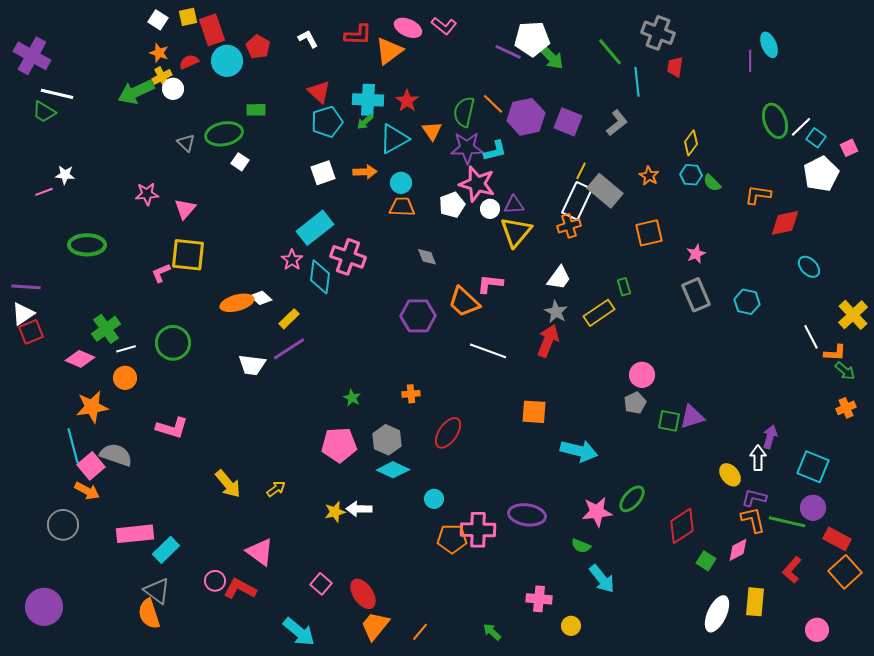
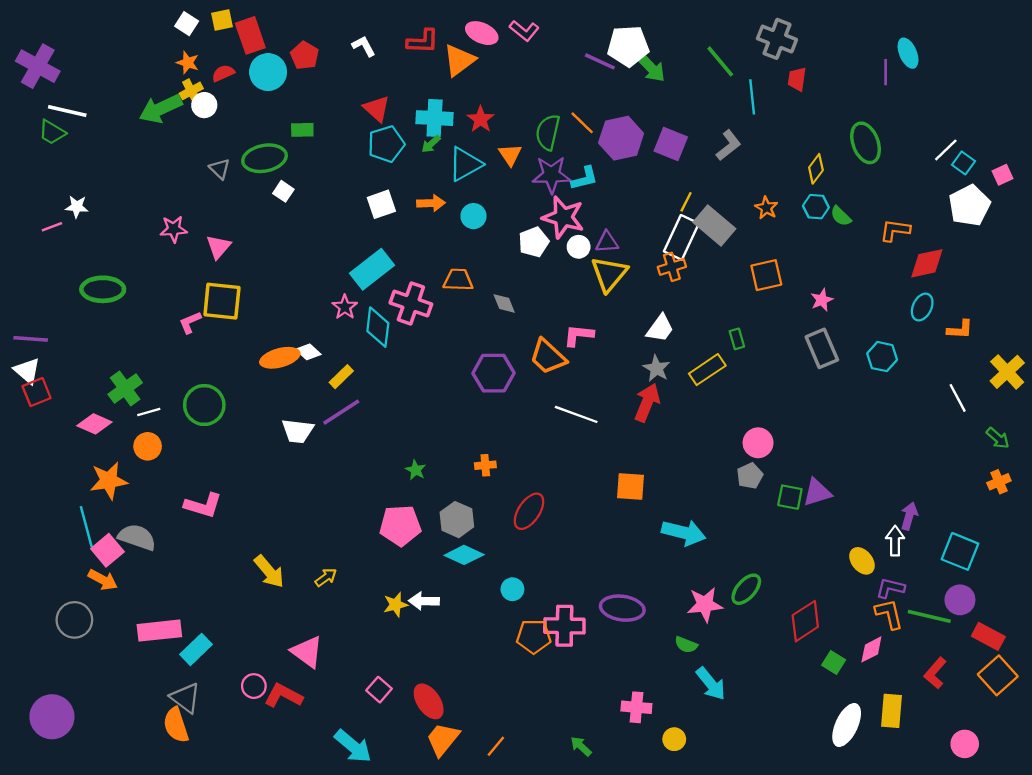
green ellipse: (775, 121) -> (866, 143), moved
orange trapezoid: (402, 207) -> (458, 280), moved
cyan ellipse: (809, 267) -> (922, 307), moved, turned 70
white triangle: (23, 314) -> (27, 371), turned -45
orange L-shape: (835, 353) -> (960, 329), moved

